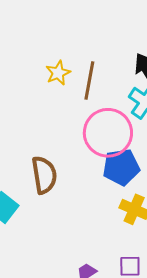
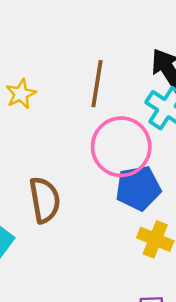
yellow star: (58, 73) -> (21, 94), moved

